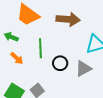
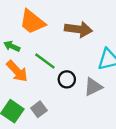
green line: (40, 48) -> (45, 61), turned -54
orange arrow: (17, 58) -> (17, 71), size x1.5

